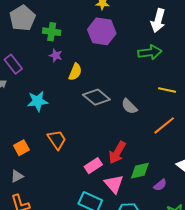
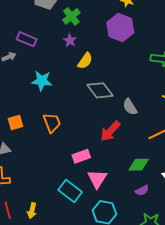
green cross: (52, 32) -> (71, 16), turned 30
purple rectangle: (13, 64) -> (27, 39), turned -42
red arrow: (117, 153) -> (110, 131), moved
green diamond: (140, 171) -> (139, 165), moved

